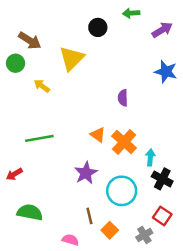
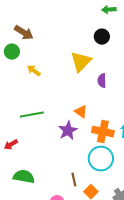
black circle: (98, 27) -> (102, 37), moved
yellow triangle: (72, 58) -> (81, 62), moved
orange cross: (124, 142) -> (103, 132), moved, turned -30
purple star: (86, 173) -> (68, 131), moved

